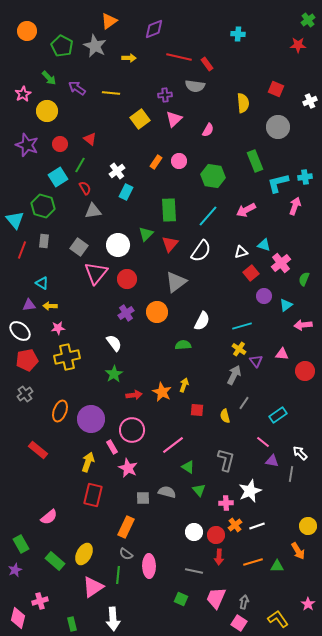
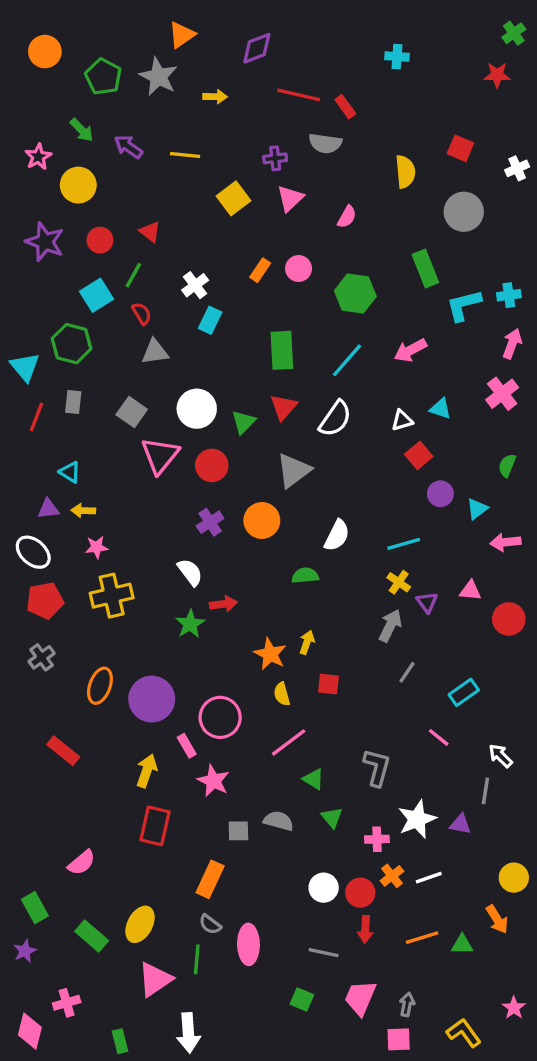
pink arrow: (295, 206) -> (512, 344), moved
green triangle: (146, 234) -> (243, 422), moved
pink cross: (281, 263) -> (502, 394), moved
red arrow: (134, 395) -> (223, 604), moved
yellow semicircle: (225, 416) -> (282, 694), moved
purple triangle: (272, 461) -> (460, 824), moved
pink square: (239, 623) -> (399, 1039), turned -35

